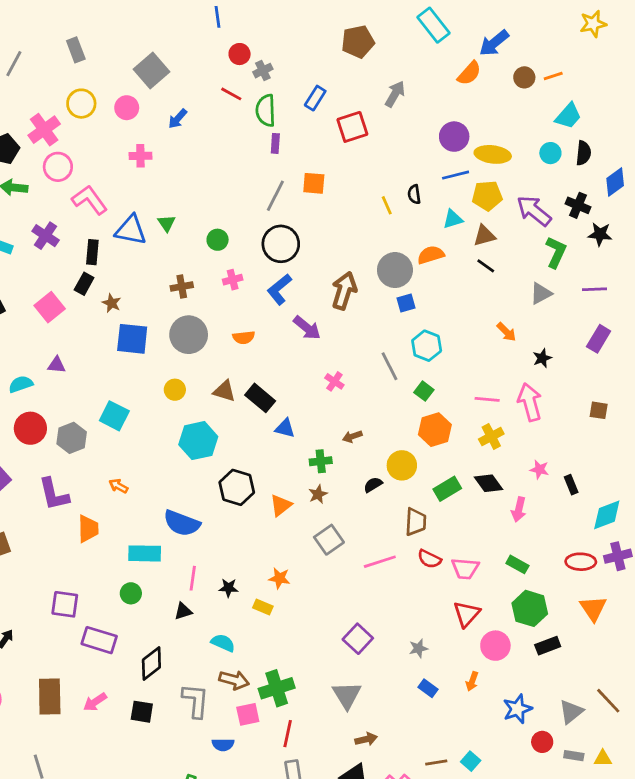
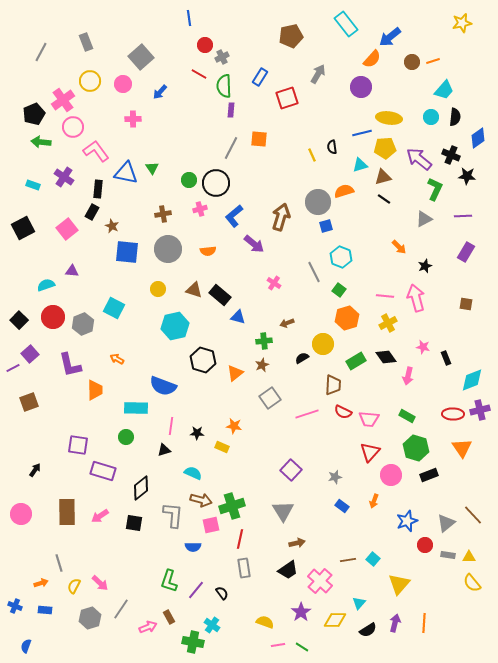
purple circle: (454, 137) -> (361, 87), moved
black circle: (281, 244) -> (216, 183), moved

